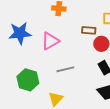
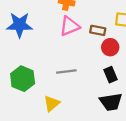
pink triangle: (50, 41) -> (70, 26), moved

